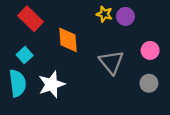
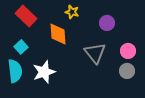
yellow star: (104, 14) -> (72, 12), moved
purple circle: (125, 16) -> (107, 23), moved
pink circle: (150, 50) -> (128, 51), moved

